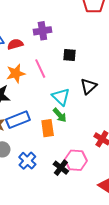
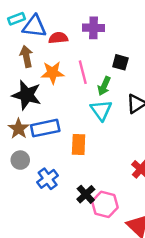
green arrow: (60, 115) -> (104, 86), moved, turned 56
pink hexagon: (76, 160) -> (105, 204), moved

